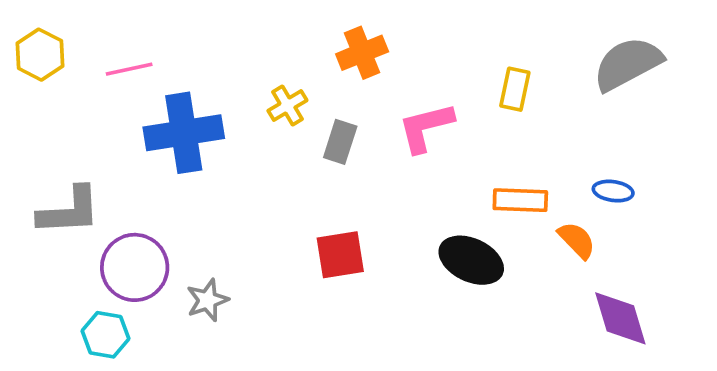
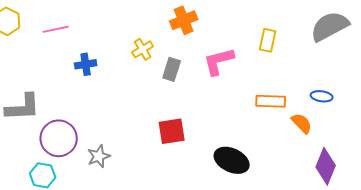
blue cross: (184, 133) -> (86, 64), size x0.5
black ellipse: (471, 260) -> (232, 160), moved
purple diamond: (620, 318) -> (326, 166), turned 39

